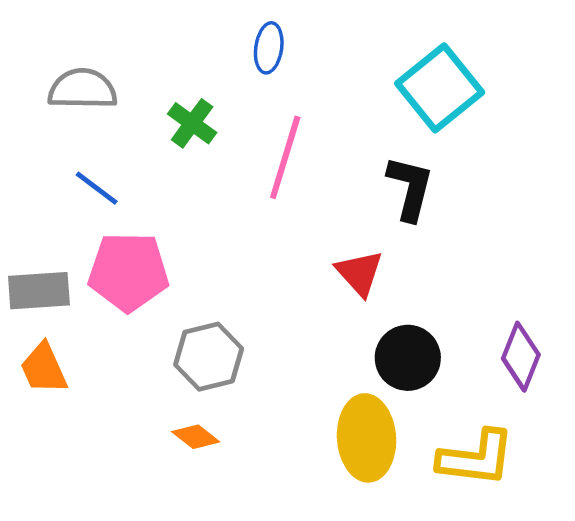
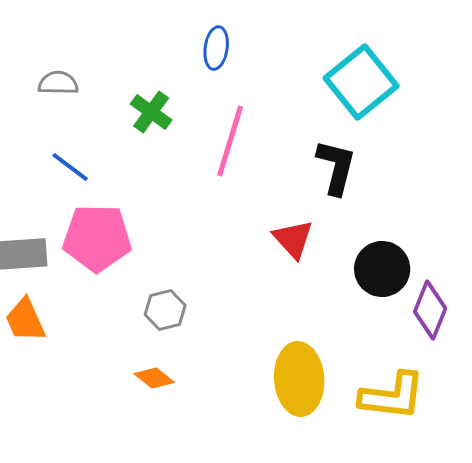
gray semicircle: (82, 89) -> (58, 83), size x0.7
gray hexagon: (209, 357) -> (165, 310), size x0.7
black circle: (408, 358) -> (382, 269), moved

